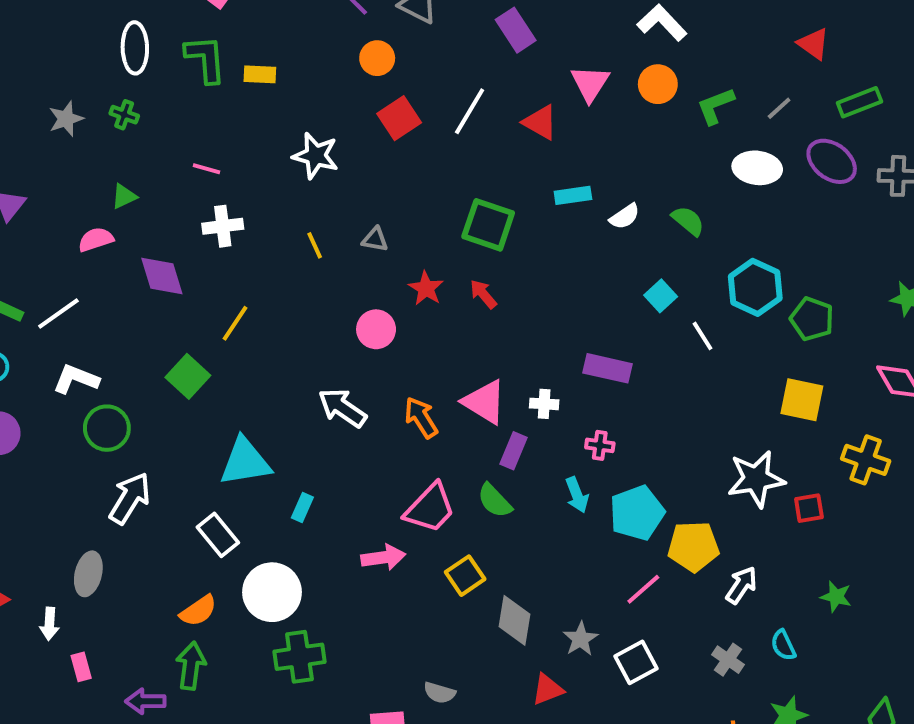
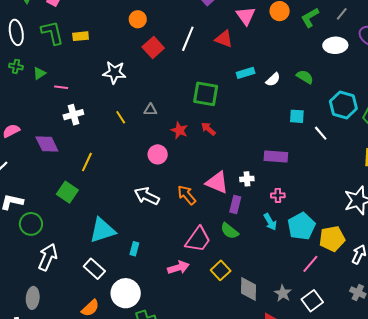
green triangle: (124, 196) -> (39, 73), moved
cyan square: (661, 296) -> (297, 116), turned -35

